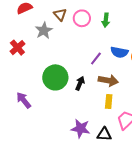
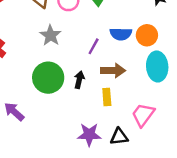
gray star: (44, 30) -> (51, 35), moved
yellow rectangle: (109, 102) -> (107, 97), moved

